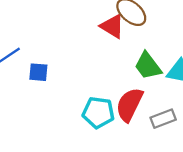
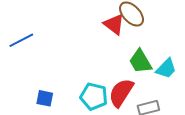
blue square: (38, 72) -> (45, 98), moved

